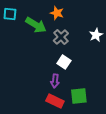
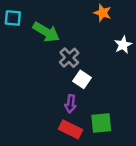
orange star: (57, 13) -> (103, 13), moved
gray cross: (61, 37) -> (69, 58), moved

